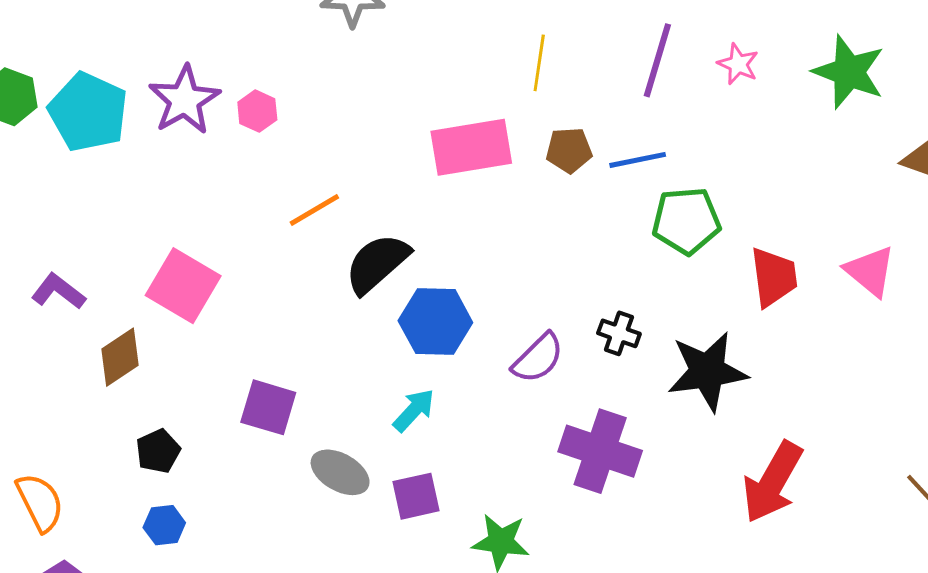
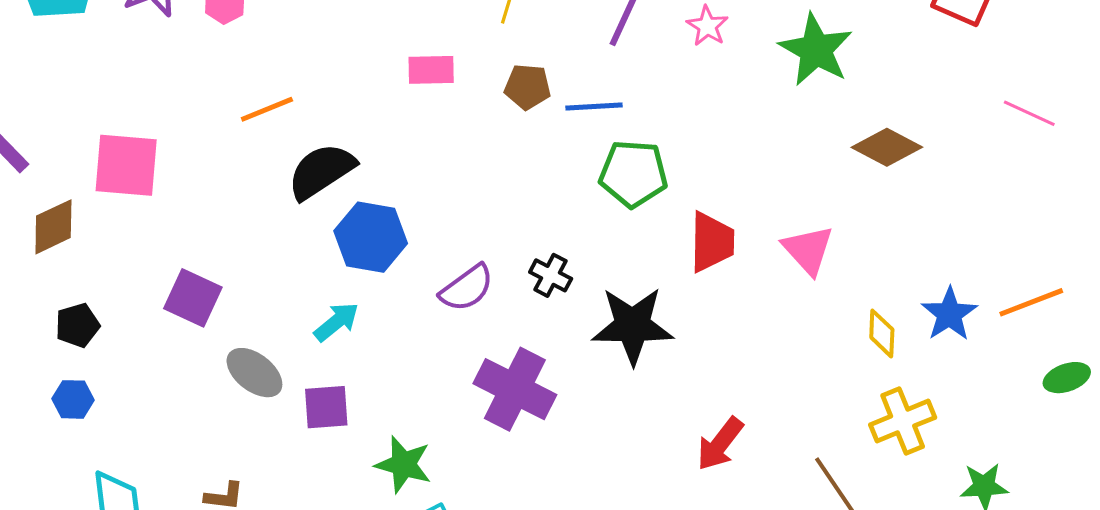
pink rectangle: (471, 147) -> (431, 70), size x0.6
pink square: (183, 286) -> (126, 165), turned -34
red arrow: (773, 482) -> (720, 444), moved, size x0.7

